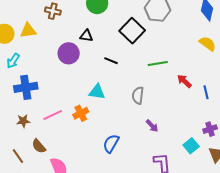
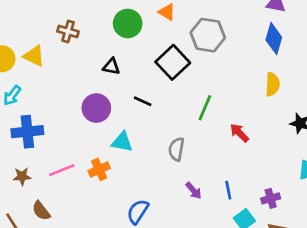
yellow triangle: (28, 31) -> (34, 56), turned 30
yellow semicircle: (208, 44) -> (273, 84), turned 54
purple circle: (69, 53) -> (96, 108), moved
green line: (158, 63) -> (205, 108), turned -60
blue line: (206, 92) -> (228, 190), moved

